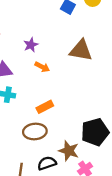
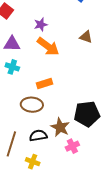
brown triangle: (81, 50) -> (86, 37), size x0.6
orange arrow: (42, 67) -> (48, 46), size x1.6

